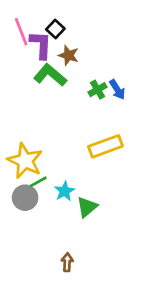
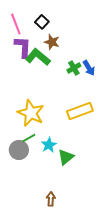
purple L-shape: (41, 45) -> (23, 47), moved
yellow star: (25, 161) -> (31, 113), moved

